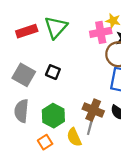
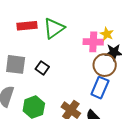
gray square: (24, 75) -> (16, 64), turned -35

